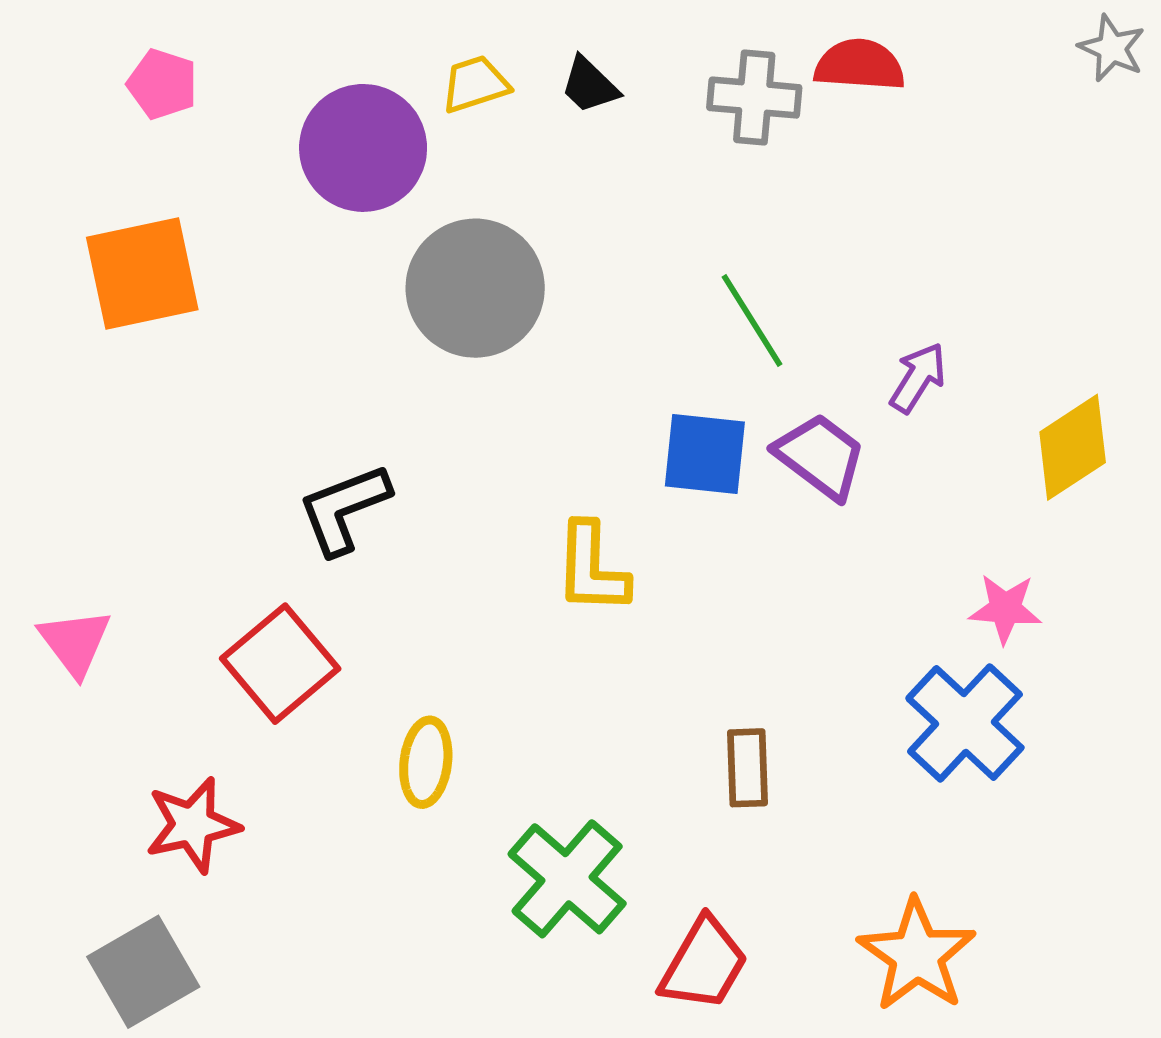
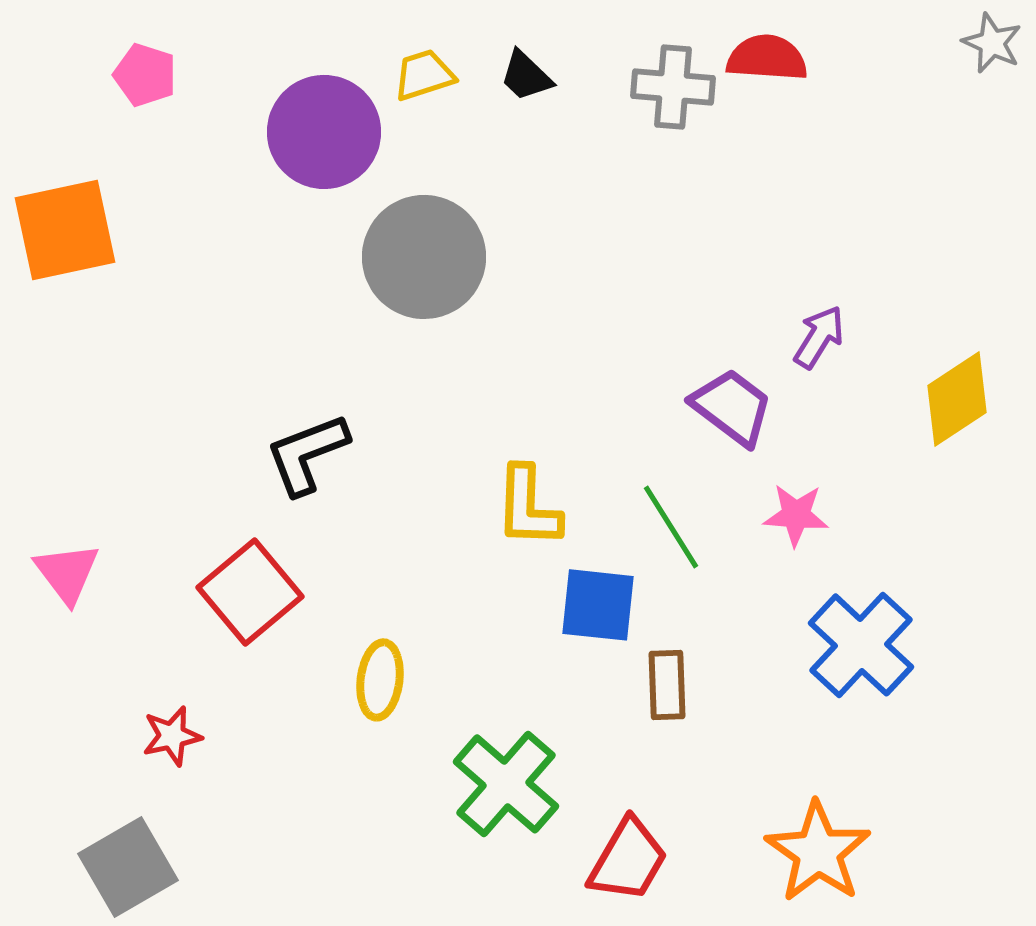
orange square: (142, 274) -> (65, 230), moved
green line: (752, 321) -> (671, 527), moved
blue square: (705, 454) -> (598, 605), moved
pink star: (1005, 609) -> (796, 515), moved
red star: (193, 825) -> (172, 736), size x0.7

